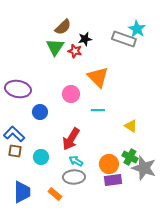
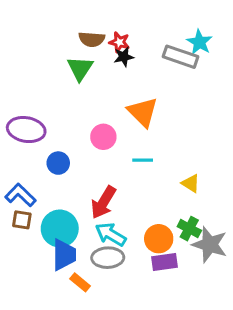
brown semicircle: (63, 27) -> (92, 39), turned 48
red star: (75, 51) -> (119, 42), moved
cyan circle: (41, 157) -> (60, 229), size x1.6
cyan arrow: (76, 161) -> (111, 234), size x1.5
blue trapezoid: (22, 192) -> (64, 255), moved

